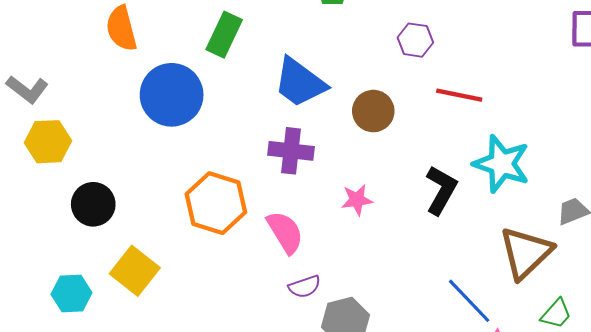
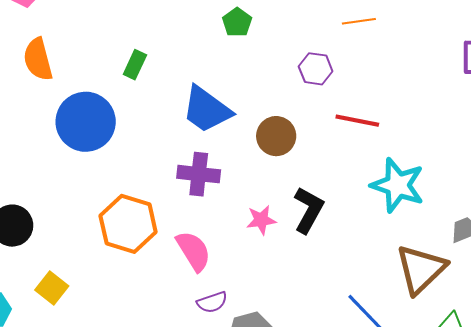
green rectangle: (224, 35) -> (135, 65), size x0.7
black L-shape: (441, 190) -> (309, 210), moved
yellow square: (135, 271) -> (52, 288), size x0.7

